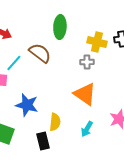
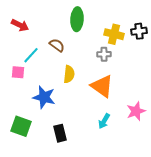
brown semicircle: (40, 53) -> (57, 45), size x0.7
yellow semicircle: (55, 122) -> (69, 74), moved

